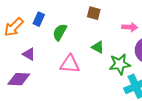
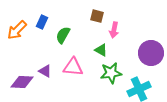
pink arrow: (130, 27) -> (114, 30), moved, turned 98
purple triangle: (29, 54) -> (45, 71), moved
green star: (120, 64) -> (111, 73), moved

